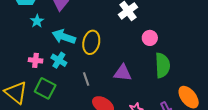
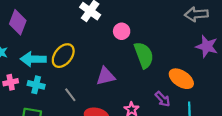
yellow ellipse: (91, 42) -> (63, 56), turned 45
pink cross: (36, 60) -> (11, 82), moved

